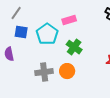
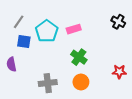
cyan pentagon: (47, 34) -> (47, 31), moved
orange circle: (67, 71) -> (81, 82), moved

